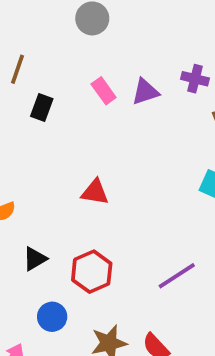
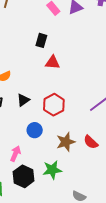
black rectangle: (42, 108) -> (41, 40), moved

